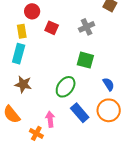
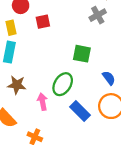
gray cross: (87, 27) -> (98, 15), moved
red square: (52, 28) -> (43, 22), turned -32
pink arrow: (50, 119) -> (42, 102), moved

